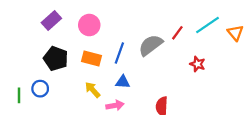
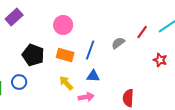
purple rectangle: (51, 21) -> (14, 17), moved
gray semicircle: (151, 45) -> (118, 43), size x0.6

